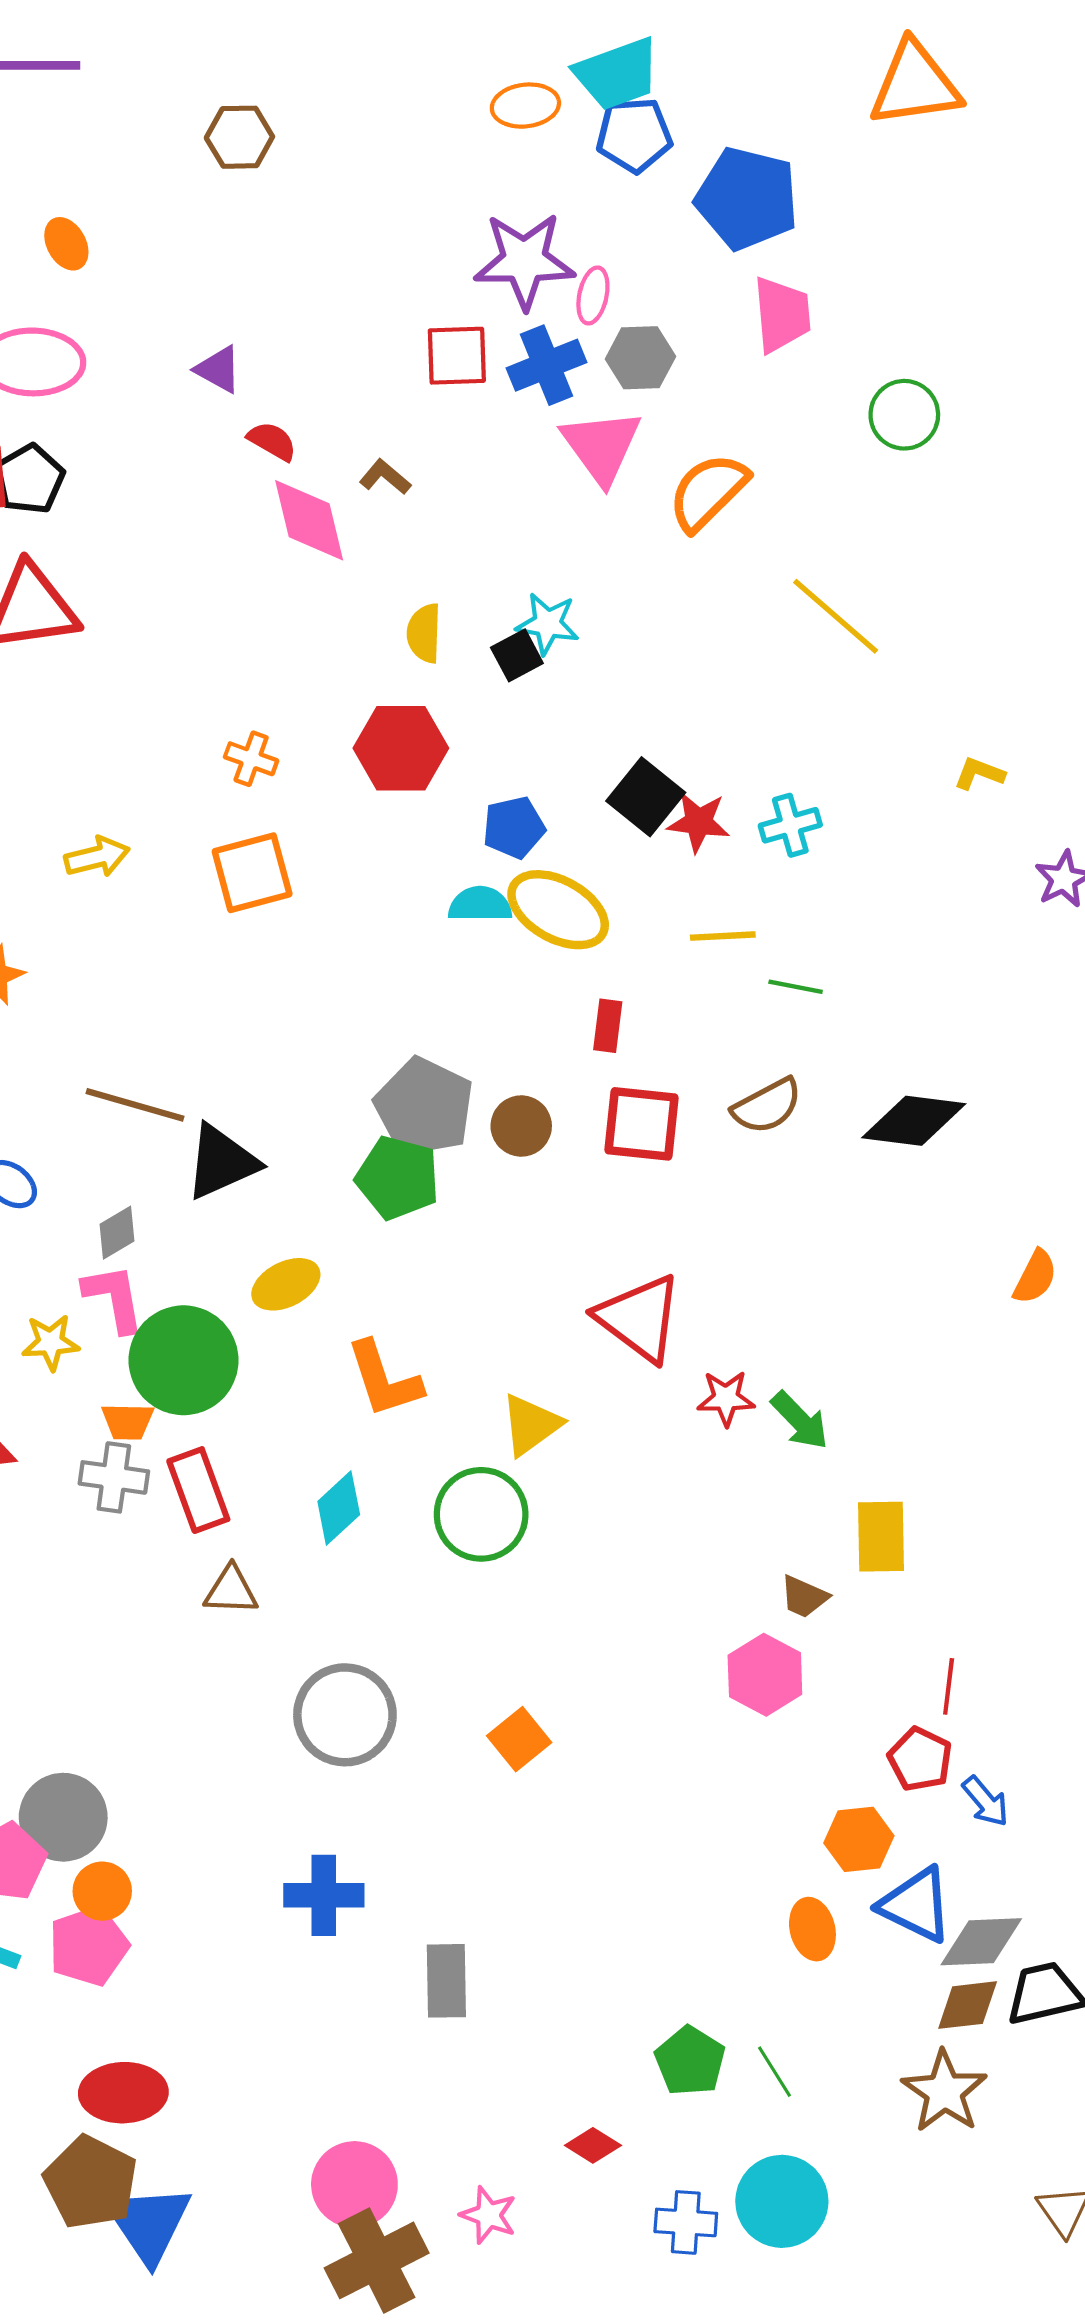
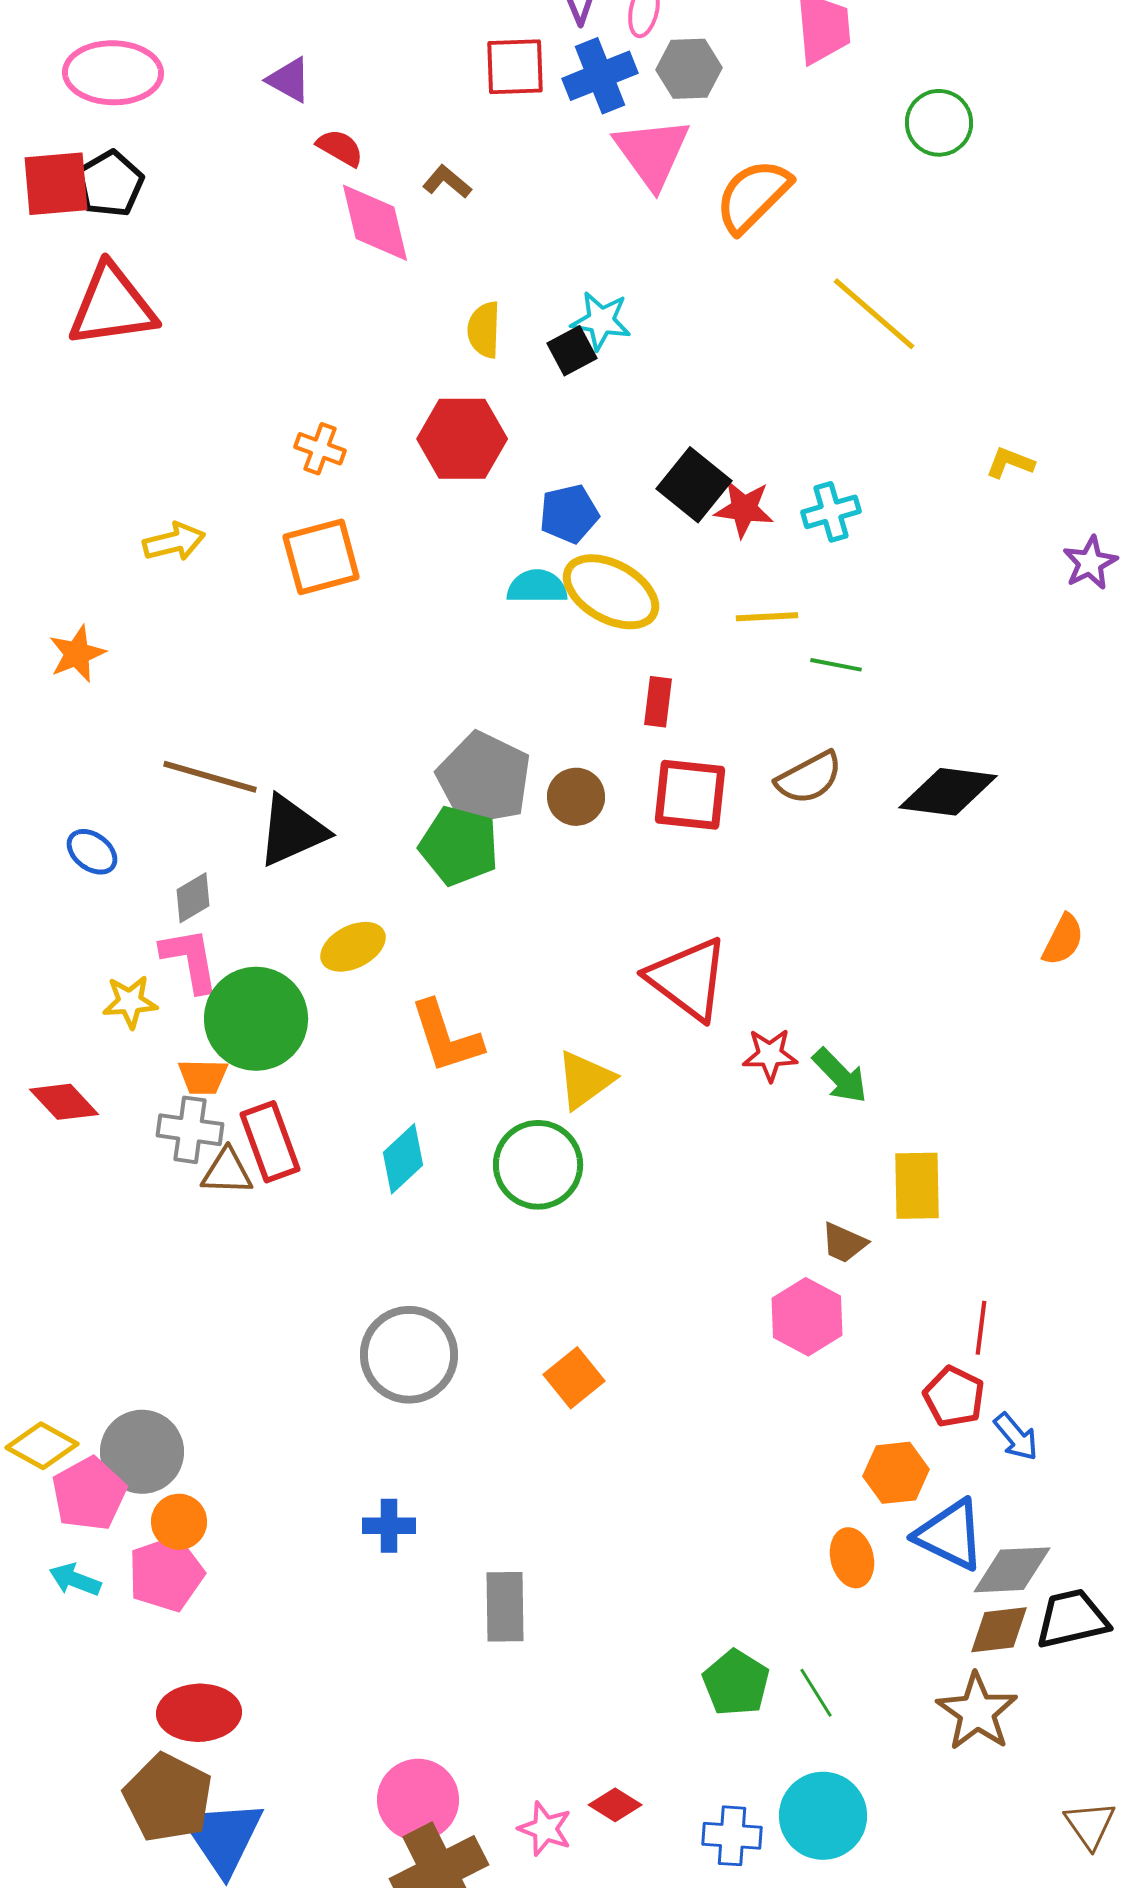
brown triangle: (231, 1590) -> (227, 1172), moved
blue cross: (324, 1895) -> (389, 1526), size x0.7
red diamond: (593, 2145) -> (615, 1805), moved

